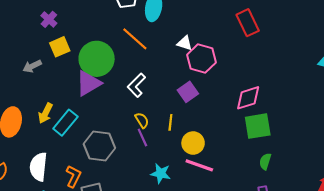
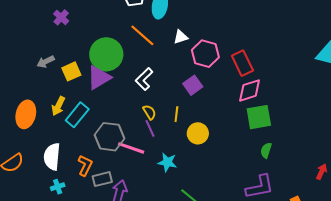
red rectangle: (248, 23) -> (242, 63), moved
white triangle: (185, 43) -> (181, 37), moved, turned -35
yellow square: (60, 47) -> (71, 71), moved
pink line: (199, 165) -> (131, 148), moved

